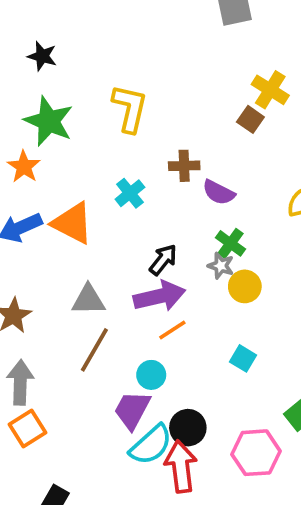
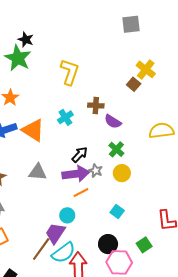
green star: (49, 121) -> (18, 58), moved
gray star: (221, 266) -> (96, 171), moved
brown line: (94, 350) -> (41, 249), moved
black circle: (188, 428) -> (108, 244), moved

